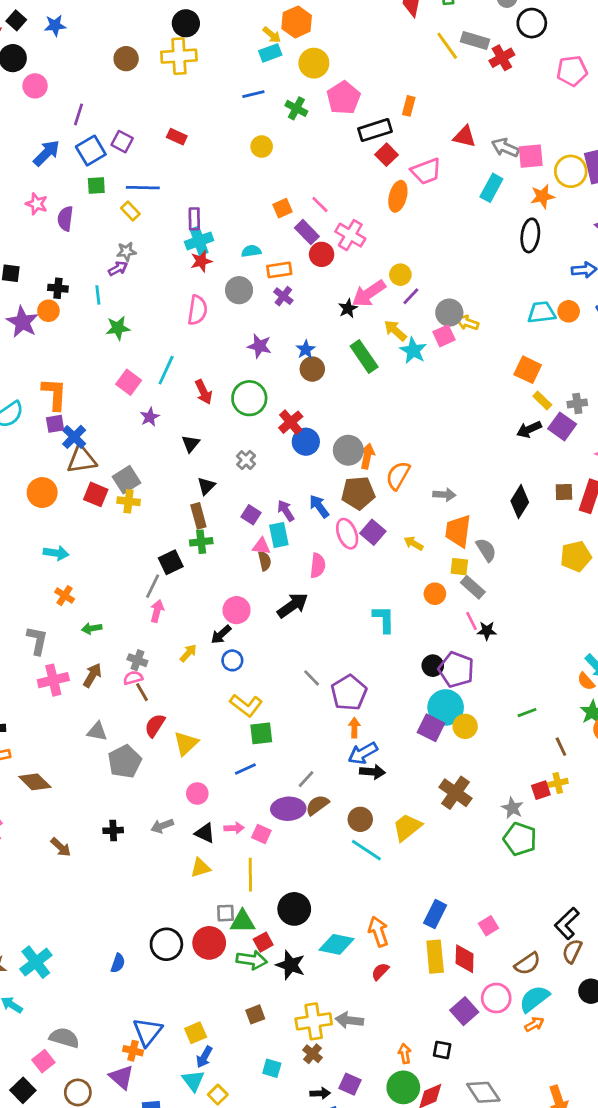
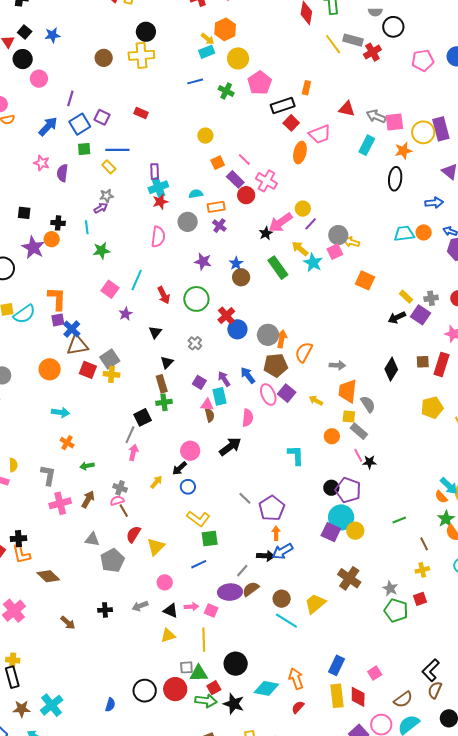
yellow circle: (262, 147) -> (205, 136), moved
orange square: (528, 370) -> (365, 280), moved
black arrow: (372, 772) -> (266, 556), moved
red square: (541, 790) -> (420, 599), moved

